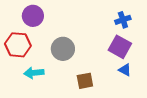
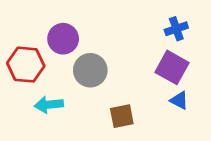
purple circle: (33, 16) -> (63, 39), moved

